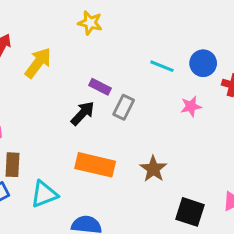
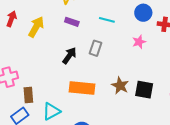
cyan line: (162, 66) -> (107, 20), moved
purple rectangle: (100, 87) -> (72, 22), moved
black square: (190, 212) -> (144, 90), moved

